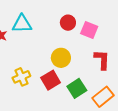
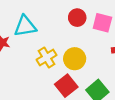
yellow cross: (21, 77) -> (47, 57), moved

